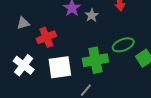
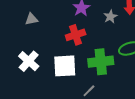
gray star: (92, 15) -> (110, 17), moved
red cross: (46, 37) -> (76, 35), moved

